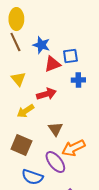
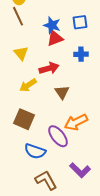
blue star: (41, 45) -> (52, 25), moved
blue square: (70, 56) -> (80, 22), moved
brown triangle: (55, 129) -> (62, 92), moved

